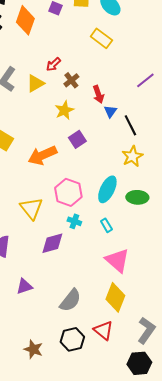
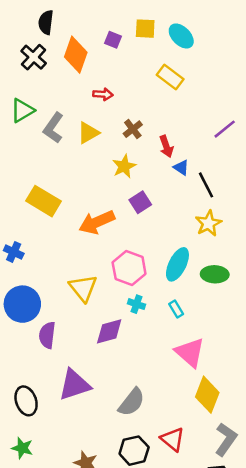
red arrow: (53, 64) -> (103, 94), moved, turned -133
blue triangle: (110, 111) -> (181, 168), turned -32
purple triangle: (24, 286) -> (74, 385), size x1.6
yellow diamond: (115, 297) -> (207, 395), moved

